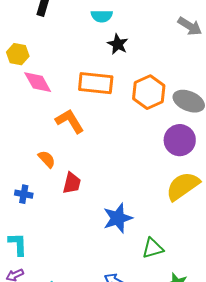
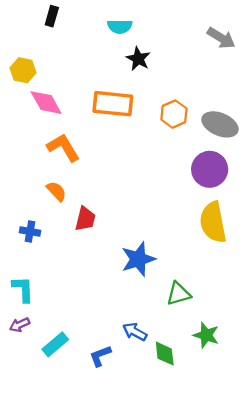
orange hexagon: (149, 92) -> (174, 114), size x0.7
orange L-shape: (70, 121) -> (63, 147), moved
yellow semicircle: (183, 186) -> (213, 222), turned -66

